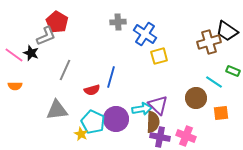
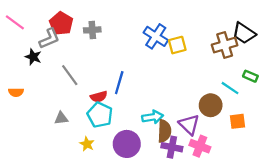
gray cross: (118, 22) -> (92, 30), moved
pink line: (14, 55) -> (15, 22), moved
yellow square: (159, 56) -> (177, 45), moved
gray line: (65, 70) -> (70, 75), turned -60
purple triangle: (158, 105) -> (189, 125), moved
gray triangle: (57, 110) -> (61, 118), size x0.6
purple circle: (116, 119) -> (127, 144), moved
cyan pentagon: (93, 122) -> (100, 115), moved

